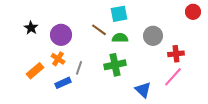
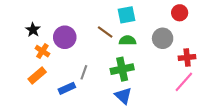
red circle: (193, 12) -> (180, 13), moved
orange cross: (58, 59) -> (42, 51), moved
blue triangle: (143, 90) -> (123, 96), moved

